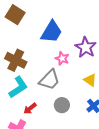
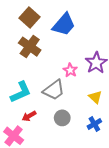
blue trapezoid: (52, 32) -> (64, 25), moved
brown cross: (16, 60) -> (30, 47), moved

